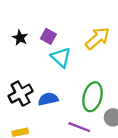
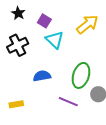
black star: (20, 38) -> (18, 13), moved
black cross: (21, 94) -> (18, 45), moved

